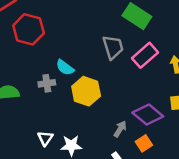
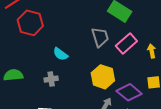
gray cross: (47, 83) -> (51, 79), moved
yellow hexagon: (86, 91) -> (103, 77), moved

